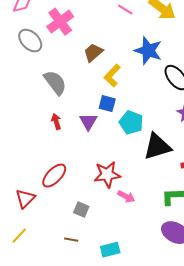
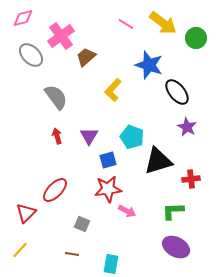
brown trapezoid: (93, 53) -> (86, 57), moved
blue square: (107, 104) -> (108, 160), moved, turned -30
cyan rectangle: (110, 250) -> (111, 264), turned -66

